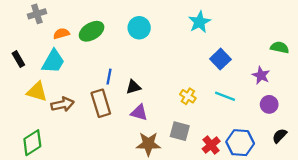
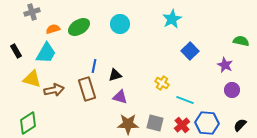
cyan line: (225, 96) -> (185, 100), moved
gray square: (180, 131) -> (155, 123), moved
black semicircle: (280, 136) -> (240, 125), moved

